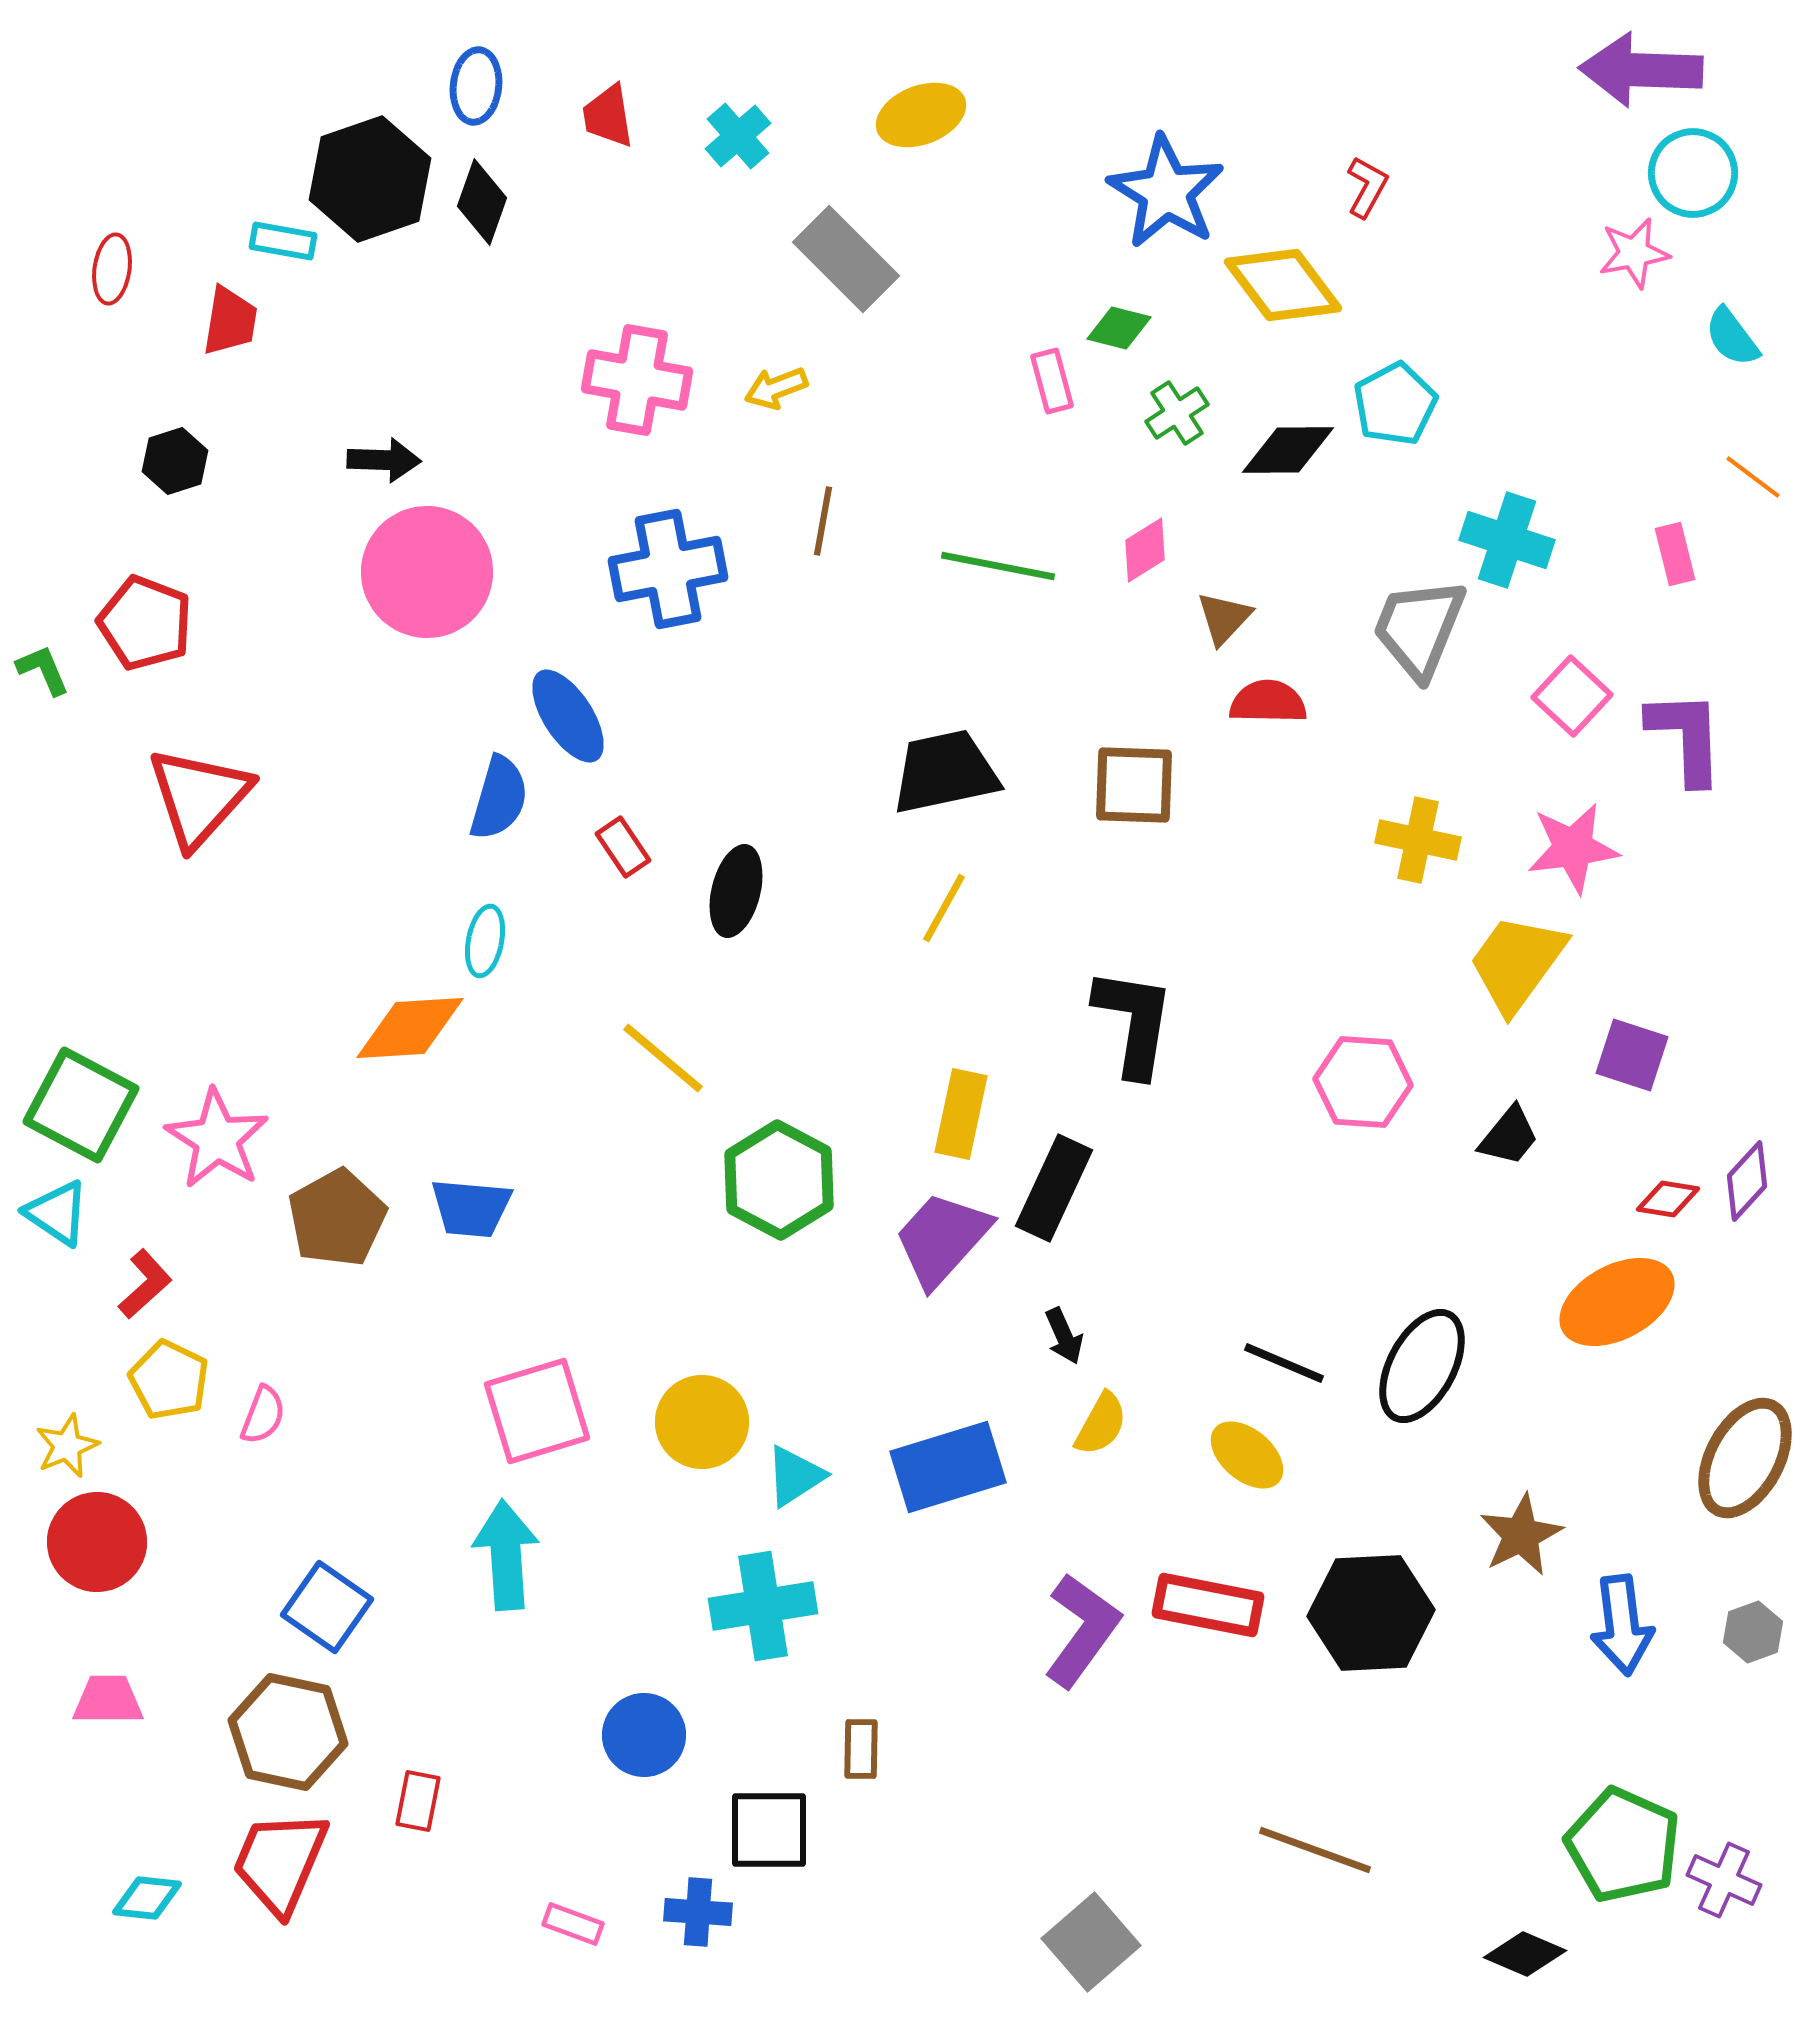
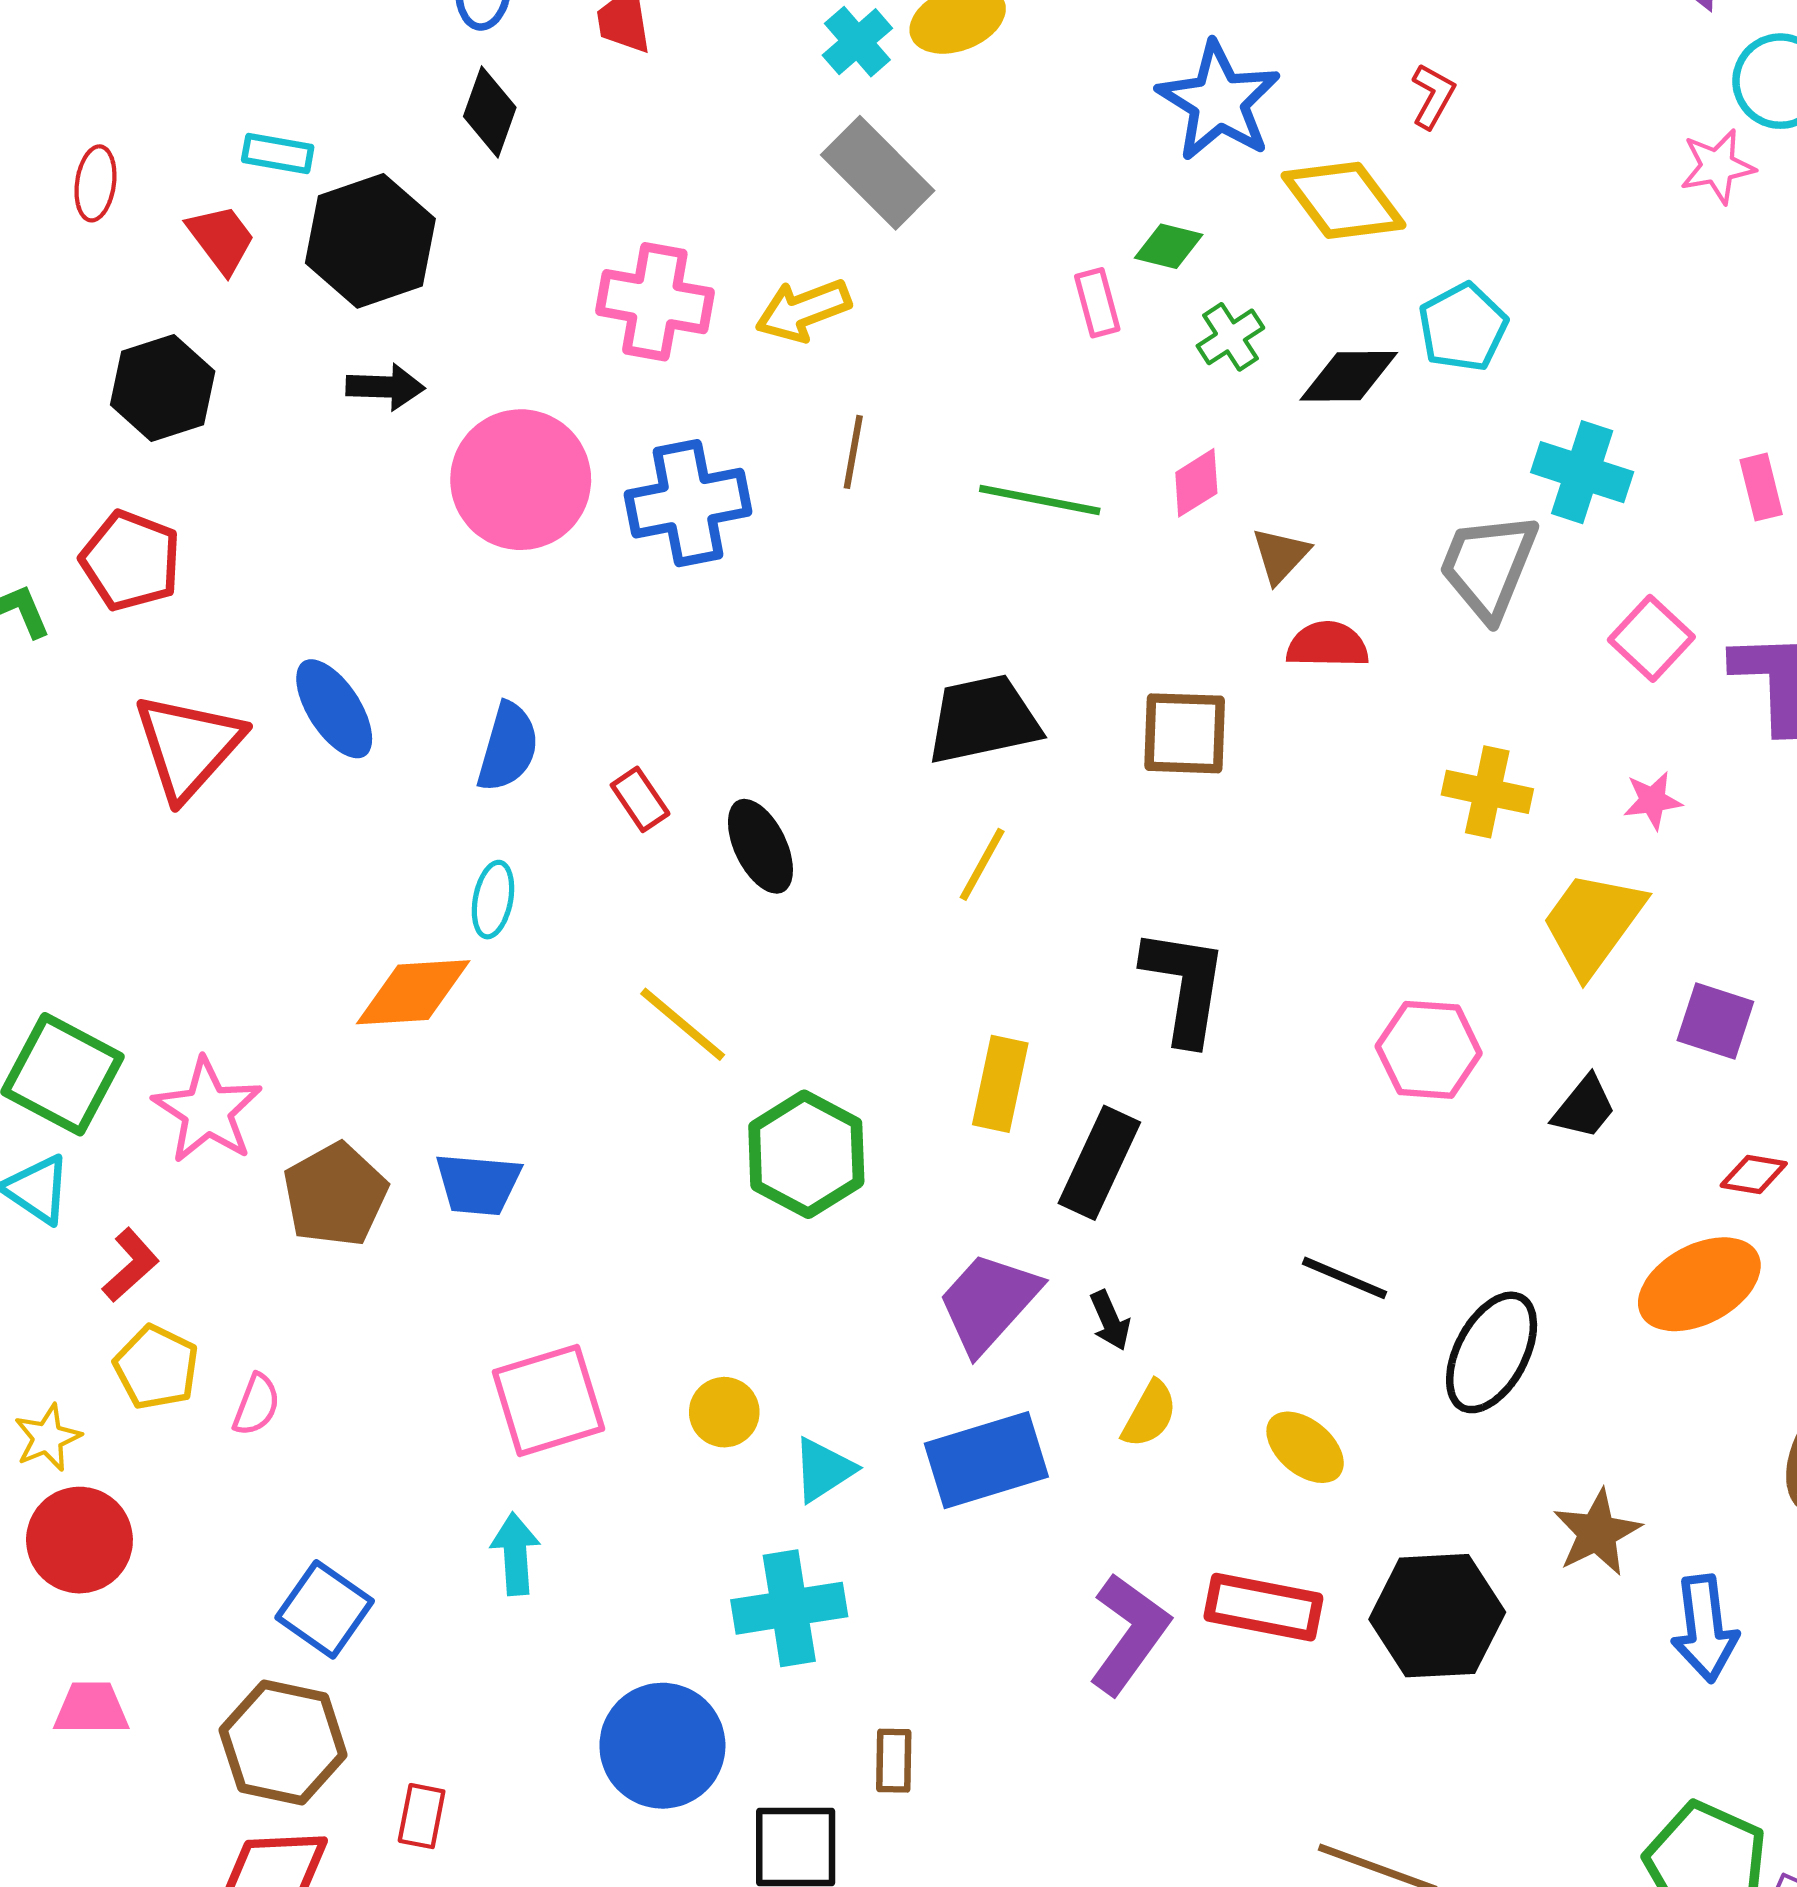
cyan cross: (738, 136) -> (857, 42), moved
black hexagon: (370, 179) -> (370, 241), moved
red trapezoid: (230, 321) -> (221, 239), turned -46
yellow arrow: (776, 388) -> (803, 310), size x1.4
black hexagon: (175, 461) -> (163, 388), size x1.5
pink circle: (427, 572) -> (521, 480), moved
blue ellipse: (568, 716) -> (334, 709), moved
pink star: (1573, 848) -> (1652, 800), size x0.6
black ellipse: (736, 891) -> (760, 846), turned -40
purple trapezoid: (942, 1239) -> (989, 1302), moved
black line: (1284, 1363) -> (1344, 1278), moved
yellow circle: (702, 1422) -> (724, 1412), size x0.7
cyan arrow: (506, 1555) -> (515, 1554), size x0.7
blue circle: (644, 1735) -> (662, 1746), size x1.4

